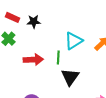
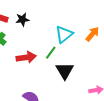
green line: (58, 58) -> (51, 53), turned 40

